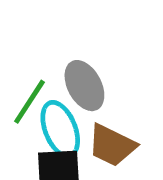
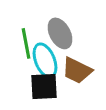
green line: (30, 102) -> (26, 43), turned -44

